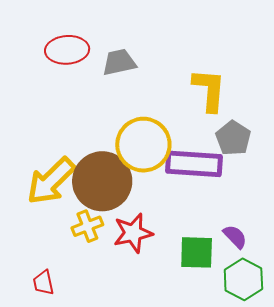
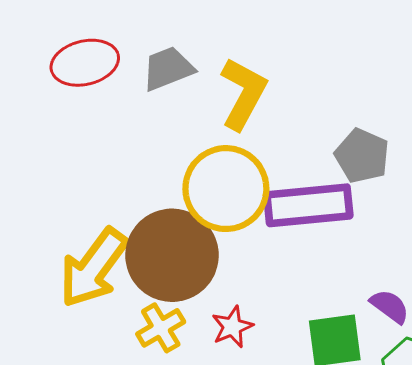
yellow L-shape: (209, 90) -> (243, 94), moved, turned 33
red star: (133, 233) -> (232, 327), size x0.7

